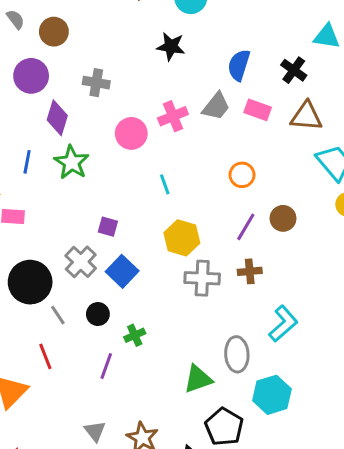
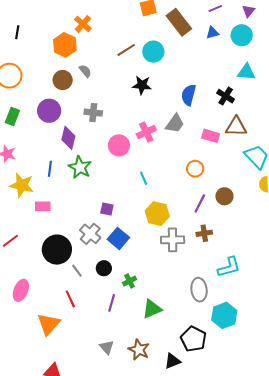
gray semicircle: (15, 19) -> (85, 71), moved
pink rectangle: (258, 110) -> (211, 136), moved
cyan L-shape: (283, 324) -> (229, 267), turned 30
green triangle: (198, 379) -> (152, 309), moved

